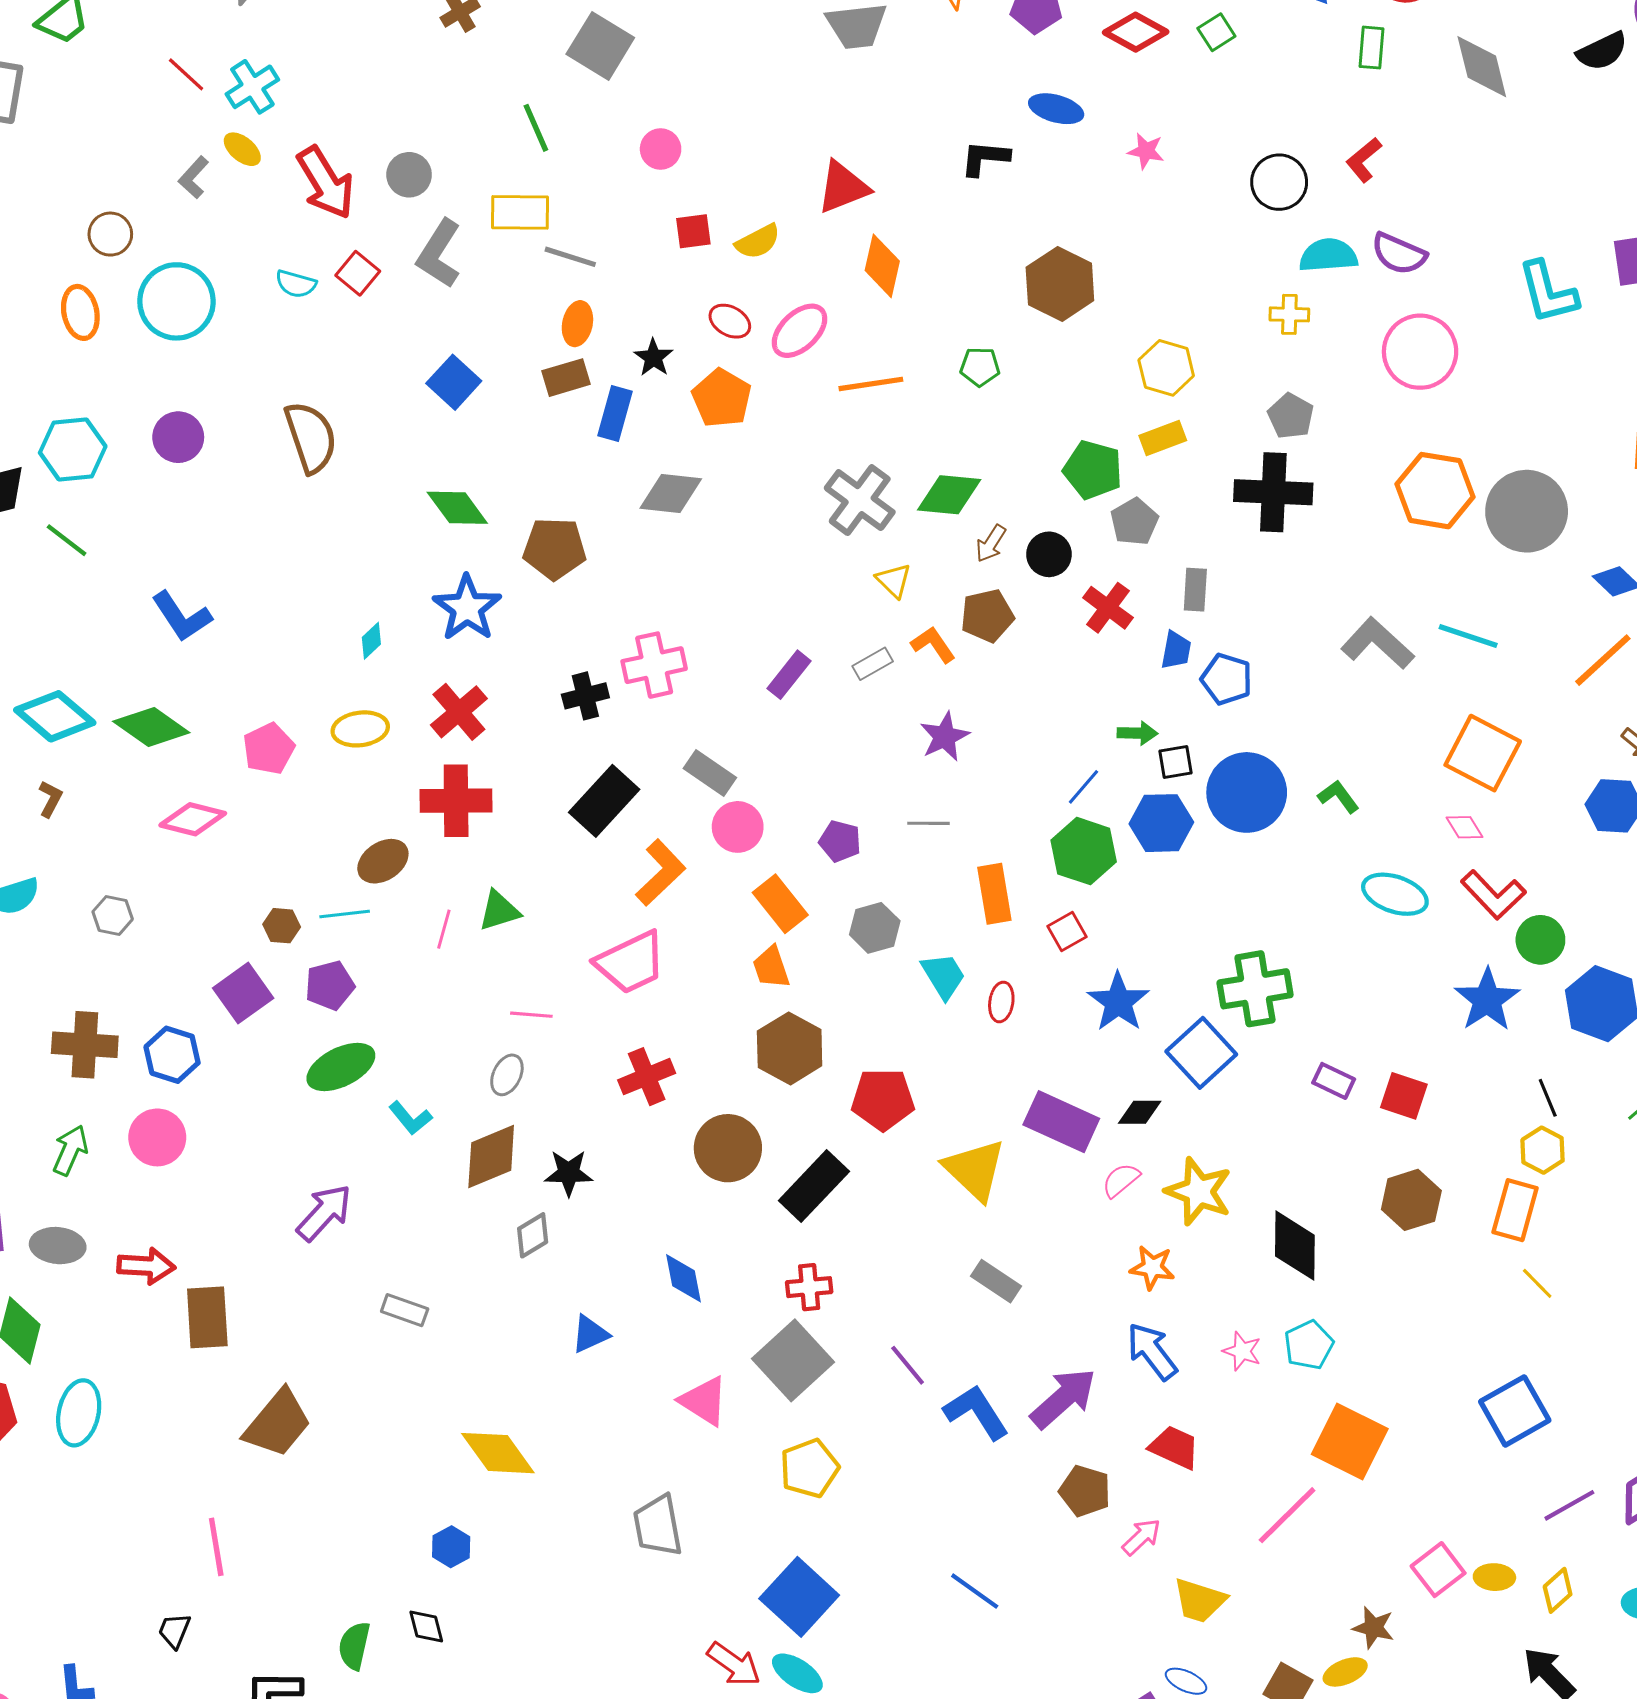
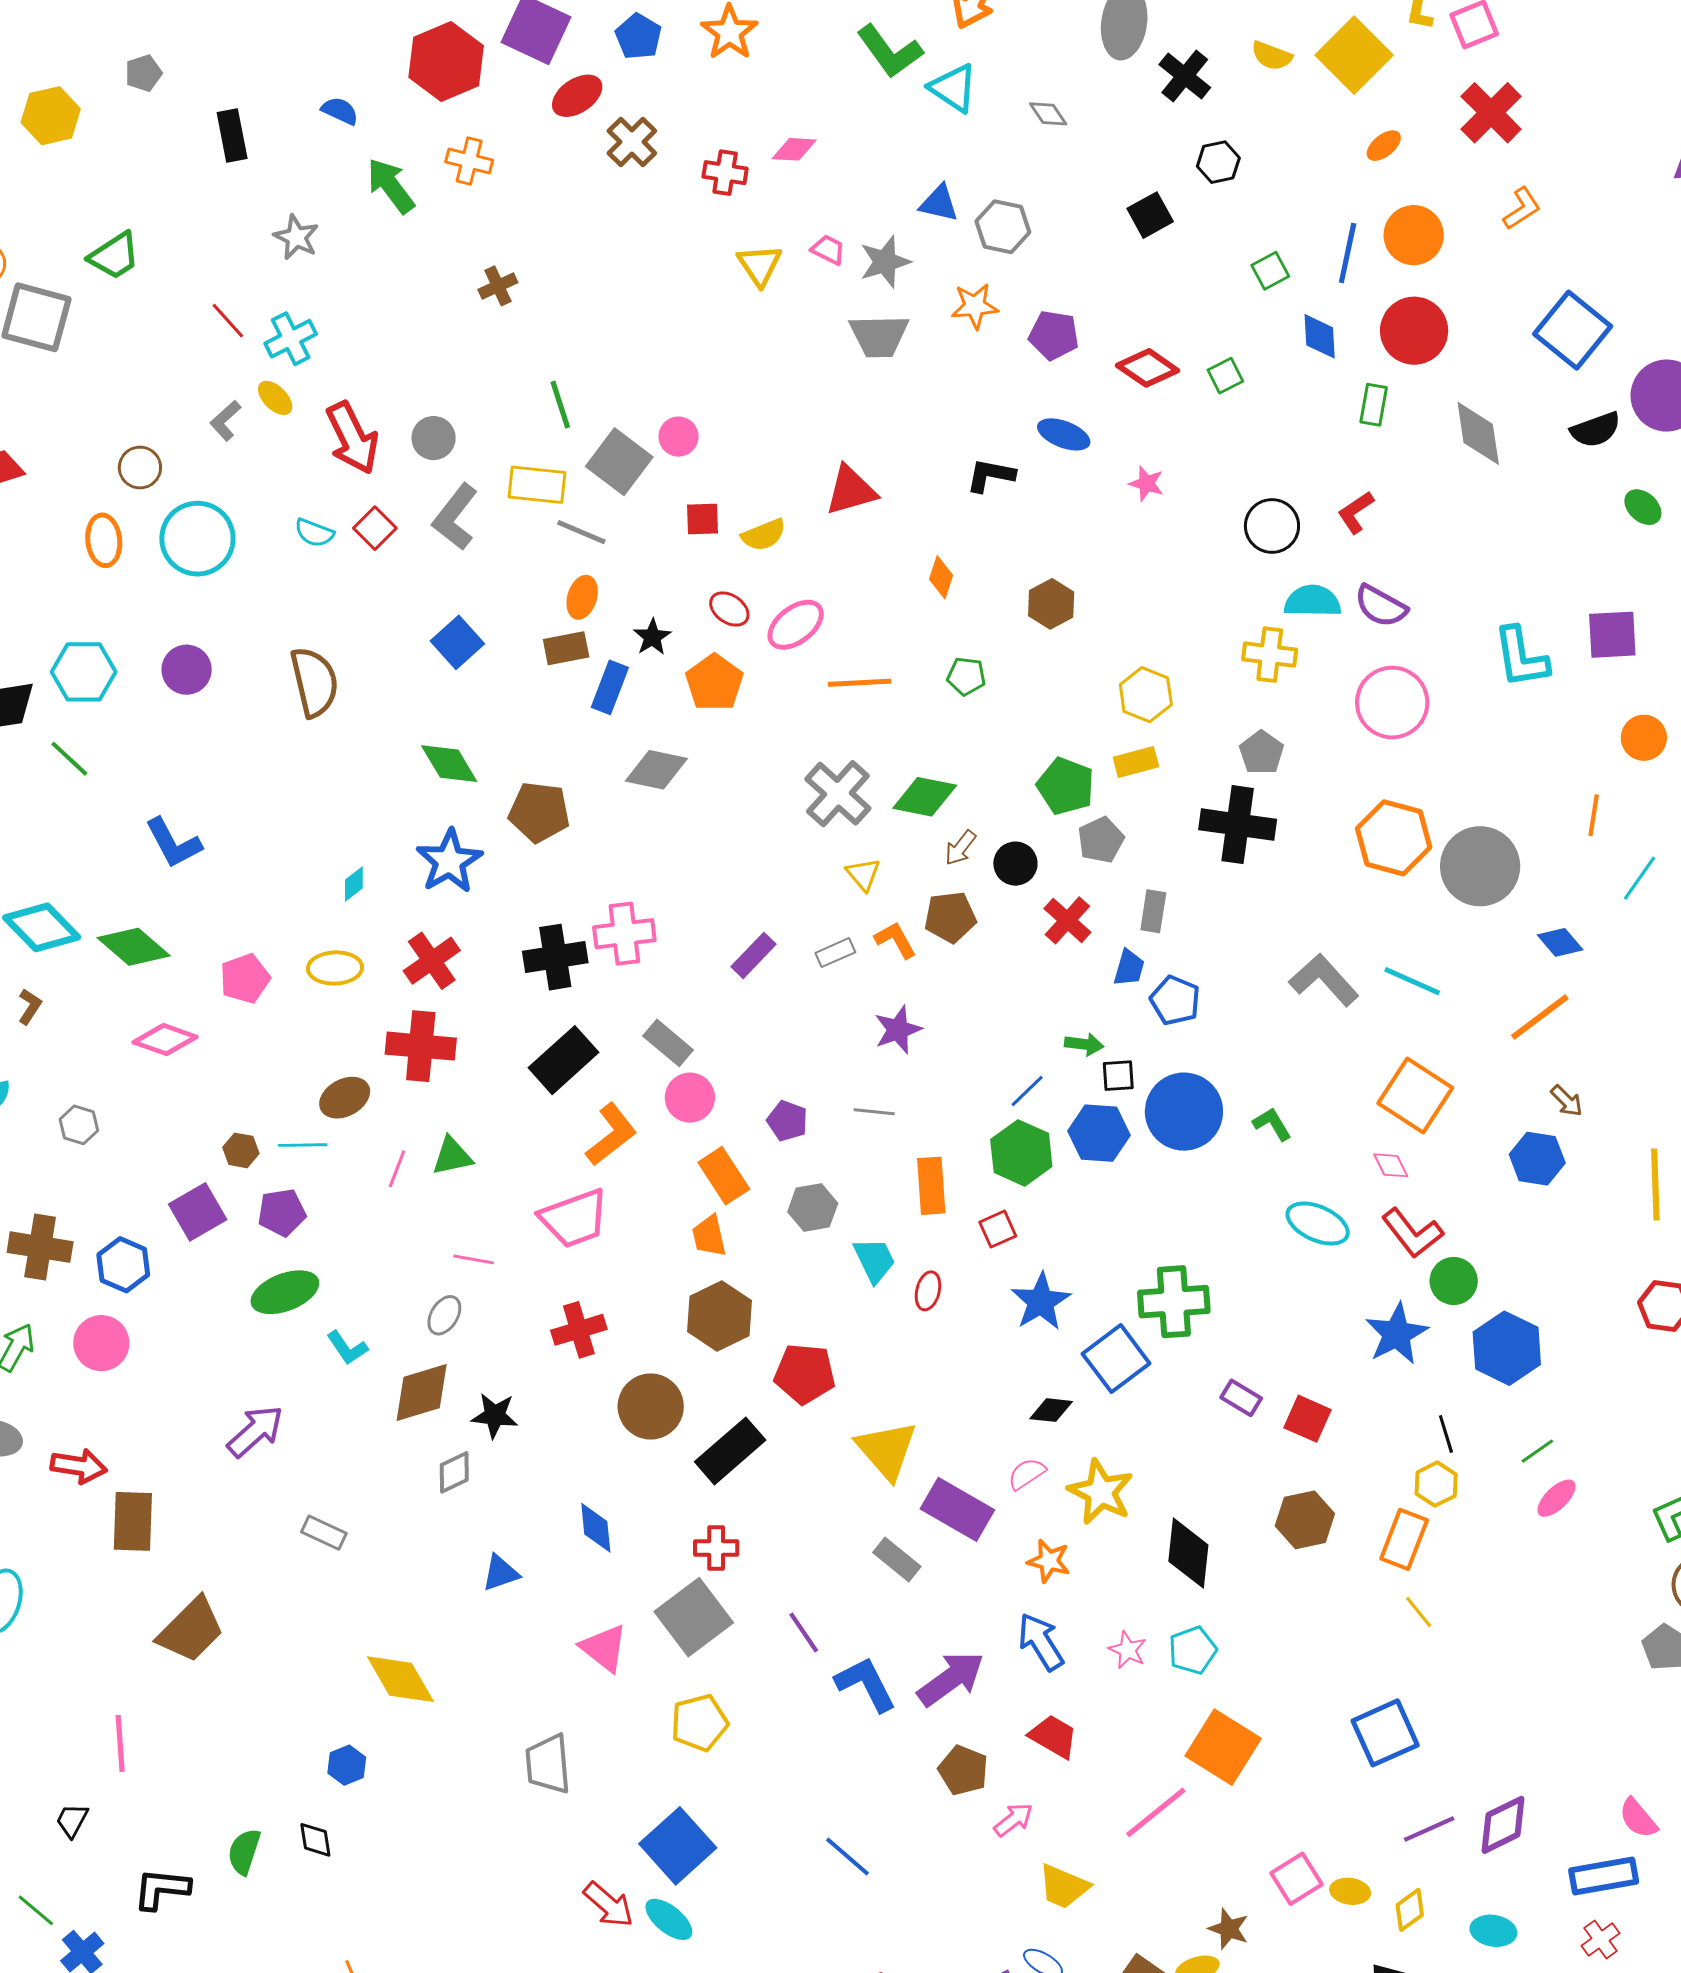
gray square: (600, 46) -> (619, 462), moved
orange diamond: (882, 266) -> (941, 577), moved, size x0.7
brown hexagon: (1060, 284) -> (1051, 604), size x0.7
yellow cross: (1289, 314) -> (1270, 655), size x1.4
black cross: (585, 696) -> (555, 957), size x1.4
purple rectangle: (1061, 1122) -> (957, 1509), moved

